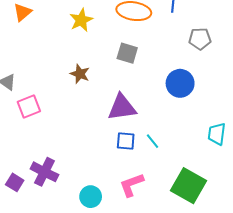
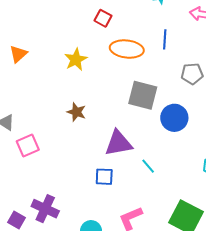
gray square: (127, 53) -> (143, 95), moved, size x1.4
blue square: (126, 141) -> (104, 177), moved
cyan line: (153, 141) -> (148, 166), moved

